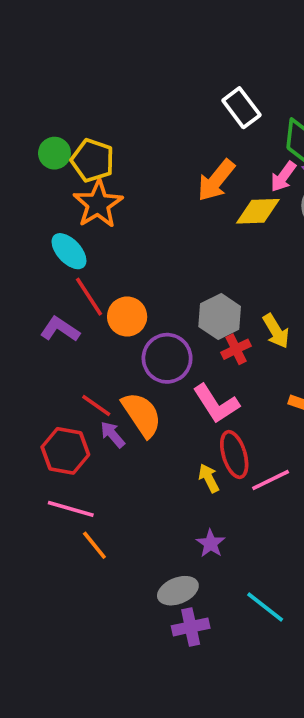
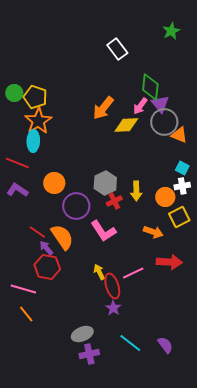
white rectangle: (241, 108) -> (117, 49), moved
cyan ellipse: (69, 251) -> (33, 141), moved, turned 45
red line: (89, 297) -> (17, 163), moved, turned -35
yellow arrow: (276, 331) -> (136, 191), turned 30
red hexagon: (65, 451) -> (47, 267), moved
red ellipse: (234, 454) -> (112, 286), moved
purple star: (211, 543) -> (113, 308), moved
orange line: (94, 545) -> (26, 314), moved

